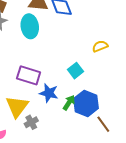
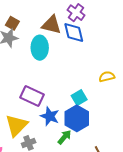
green arrow: (69, 103) -> (64, 137), moved
blue hexagon: (86, 103) -> (77, 118), moved

